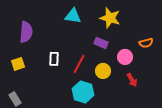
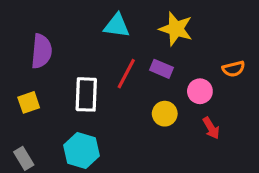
white rectangle: (54, 59) -> (86, 94), size x1.5
red line: (79, 64) -> (126, 74), moved
cyan hexagon: (83, 92) -> (81, 150), moved

